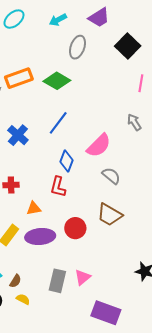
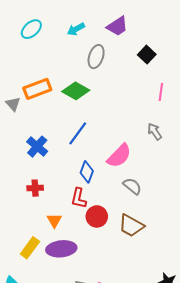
black square: (128, 46) -> (147, 55), size x0.7
red cross: (11, 185) -> (35, 188), moved
orange triangle: (34, 208) -> (54, 220), turned -49
red circle: (75, 228) -> (97, 216), moved

